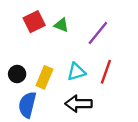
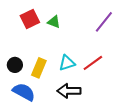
purple line: (98, 33) -> (104, 22), moved
red line: (106, 72) -> (93, 63), turned 35
blue semicircle: (27, 105) -> (24, 92), turned 105

